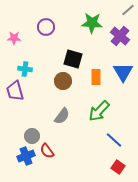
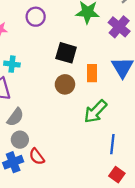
brown circle: (63, 81) -> (65, 84), moved
gray semicircle: (62, 116) -> (15, 117), moved
blue line: (114, 140) -> (112, 144), turned 54

